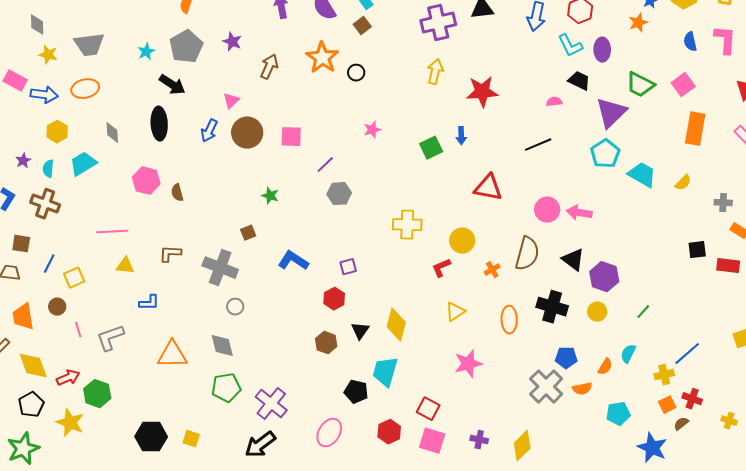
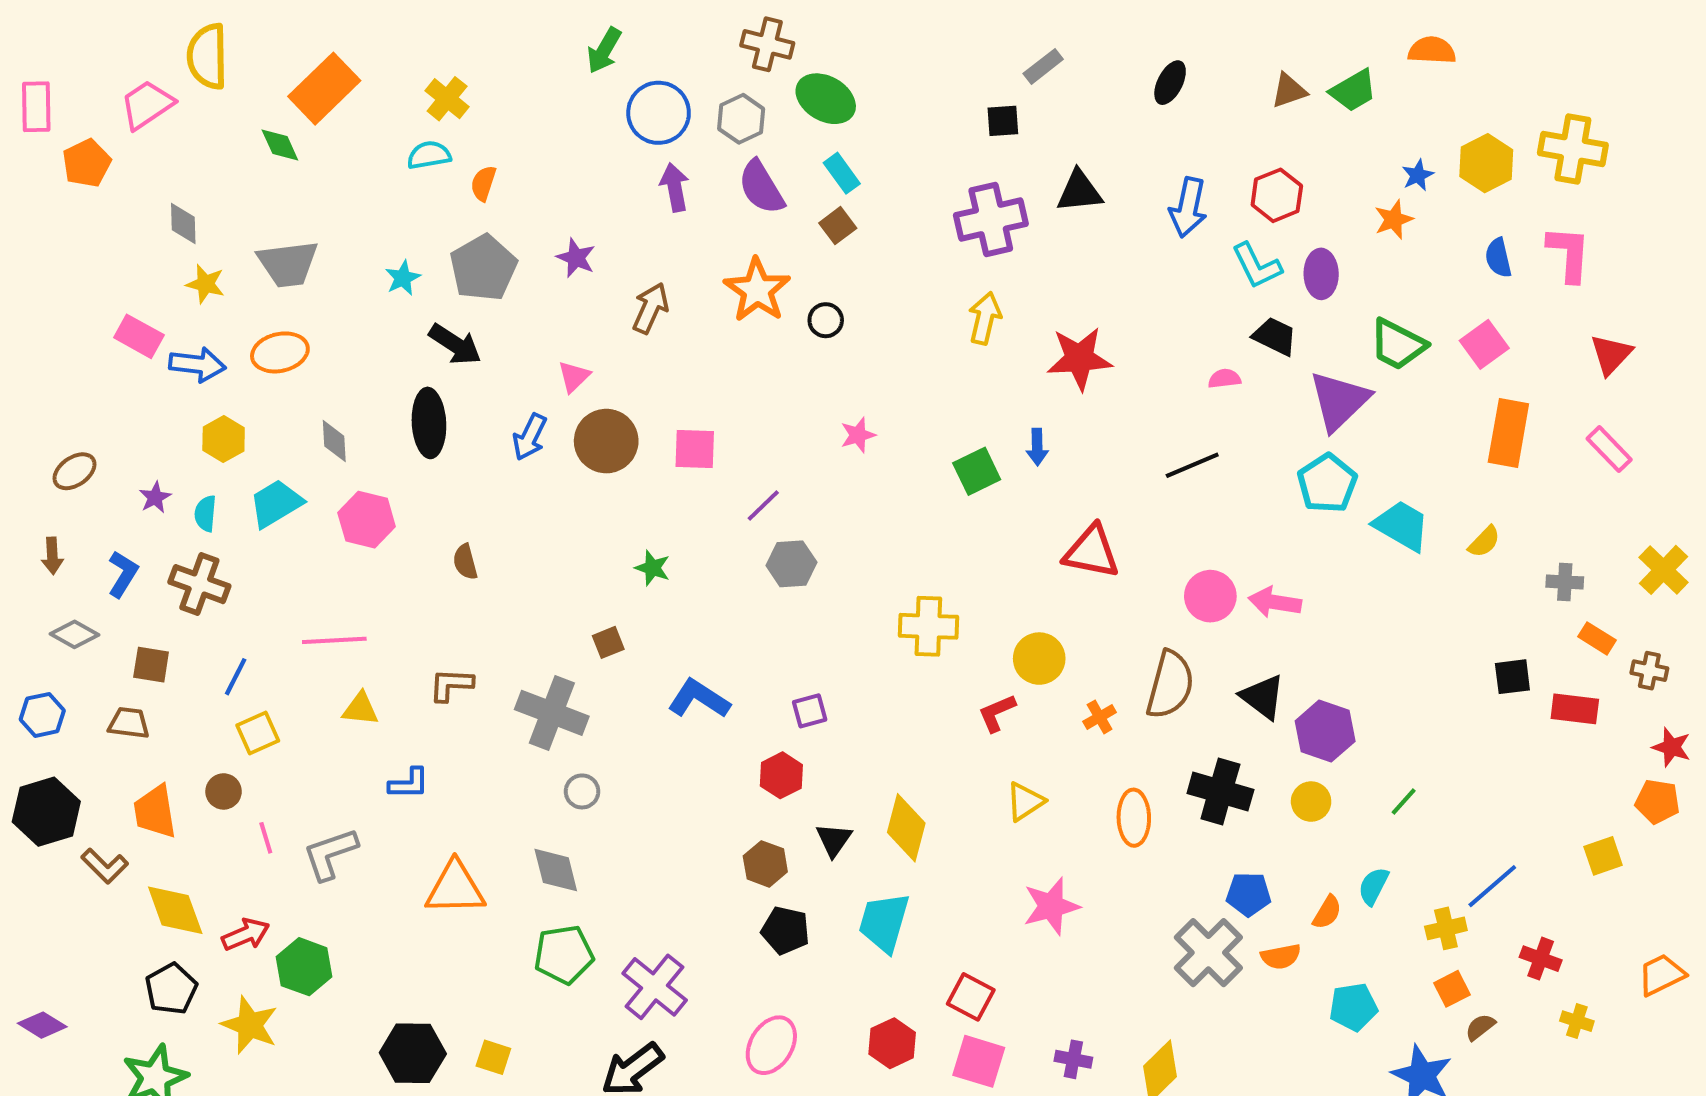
pink hexagon: (146, 181) -> (367, 520), moved
blue line: (49, 264) -> (236, 677), moved
black pentagon: (356, 392) -> (785, 930), moved
red cross: (692, 399) -> (1541, 959), moved

